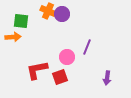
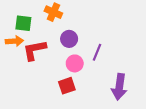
purple circle: (62, 14) -> (69, 39), moved
red L-shape: (37, 70) -> (35, 50), moved
purple arrow: (107, 78) -> (119, 87), size x1.6

